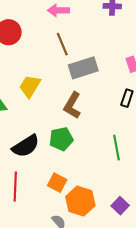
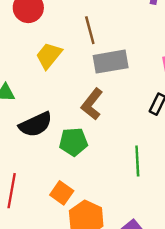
yellow trapezoid: (30, 86) -> (49, 56), moved
black semicircle: (26, 146) -> (36, 124), moved

